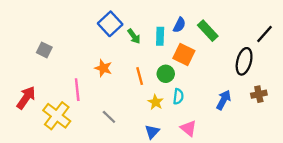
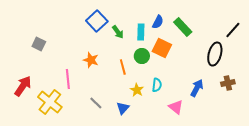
green circle: (166, 74) -> (142, 56), moved
pink triangle: (188, 128) -> (176, 107), moved
blue triangle: (152, 132) -> (123, 108), moved

